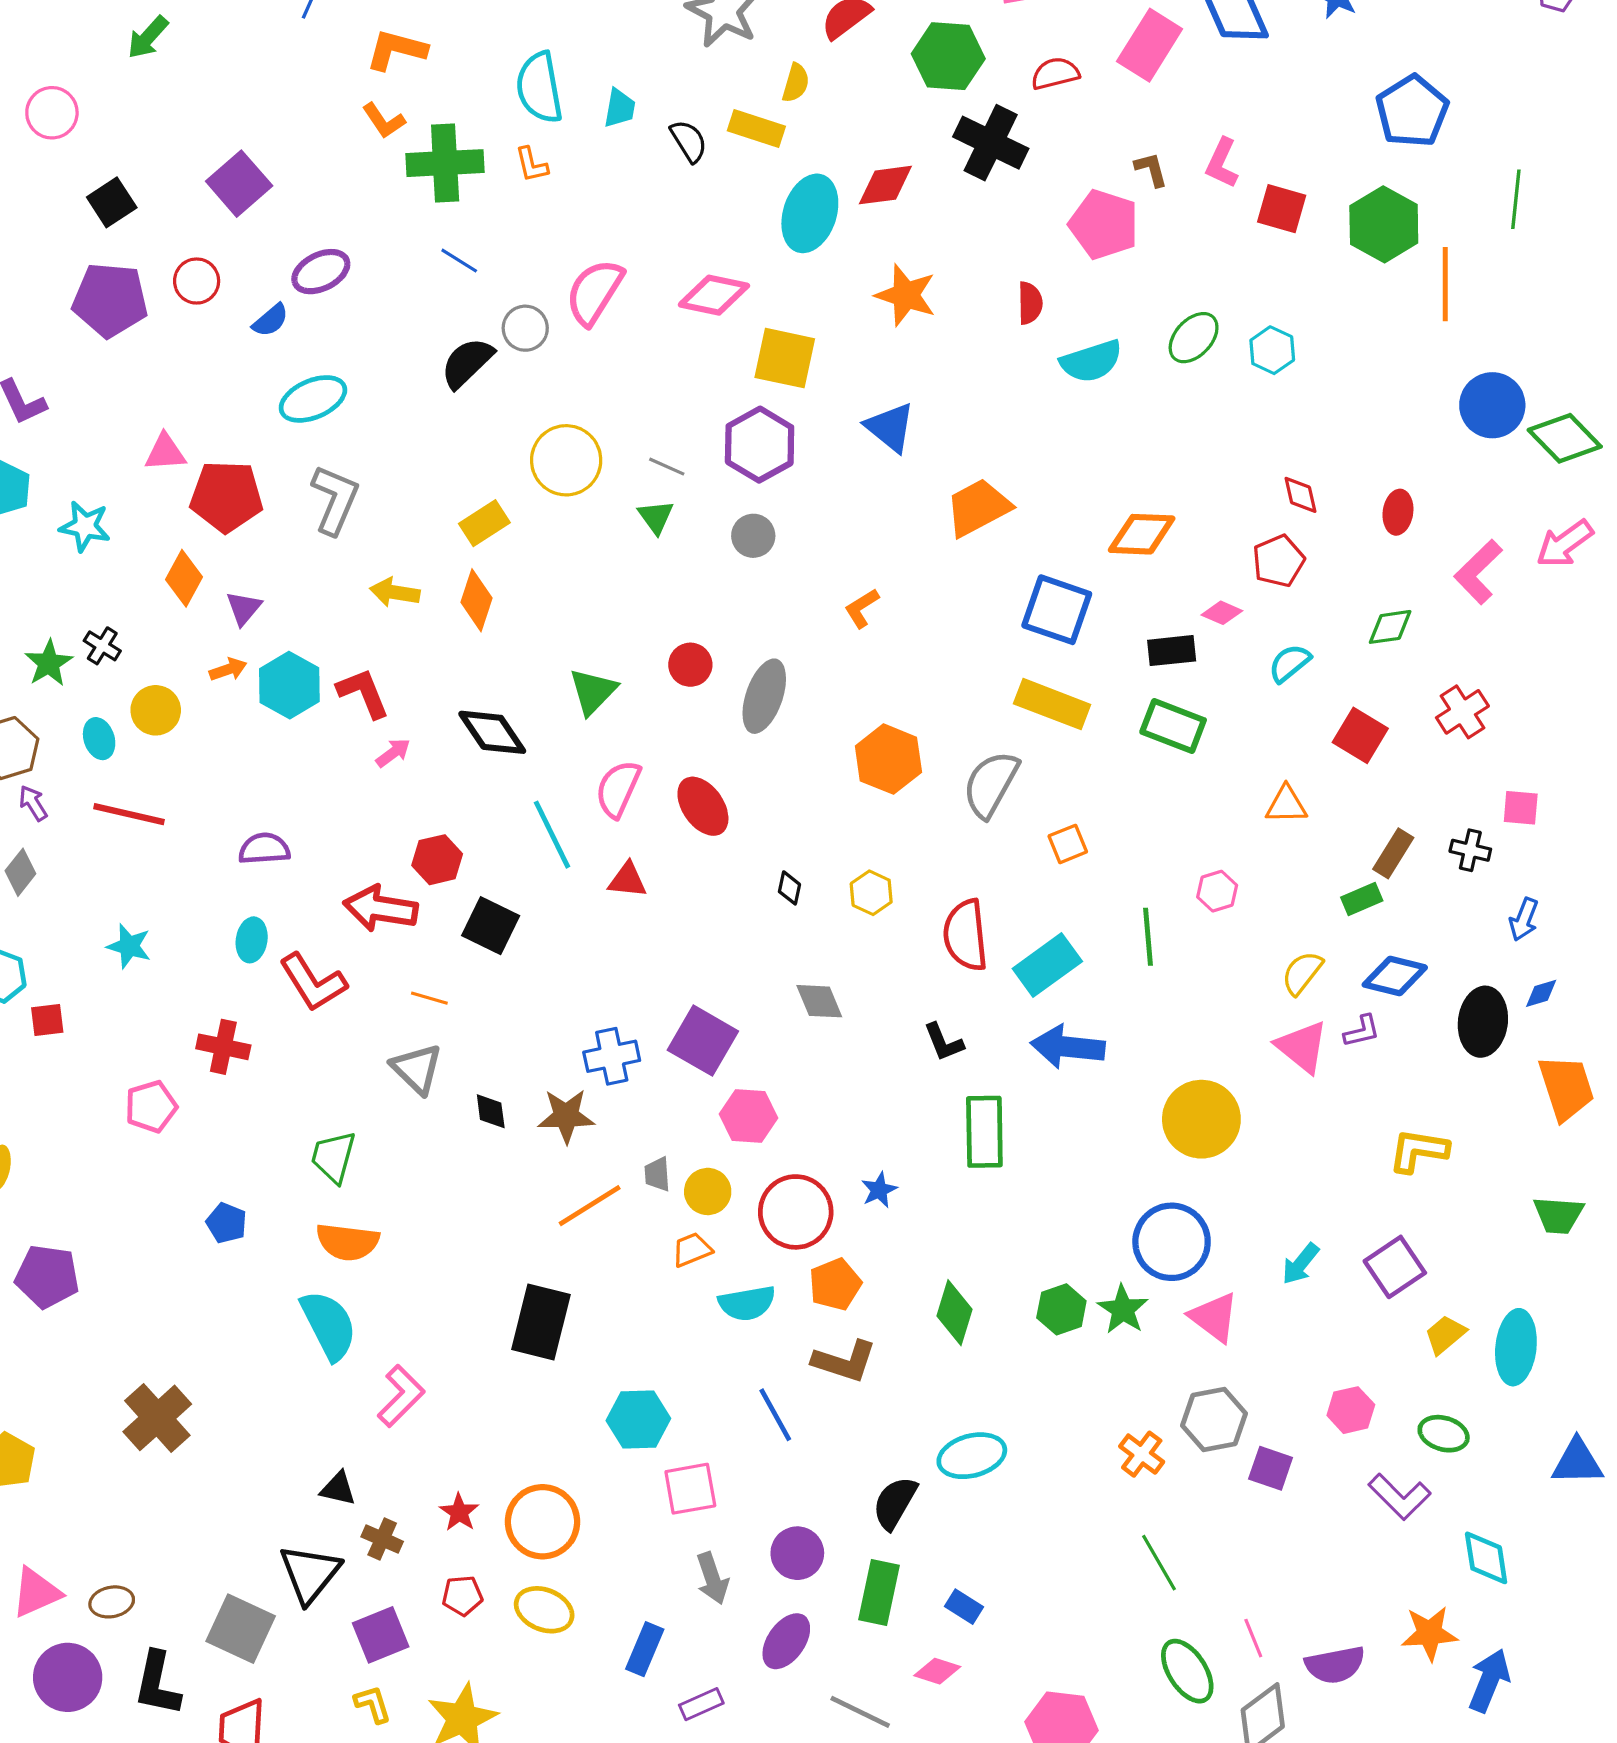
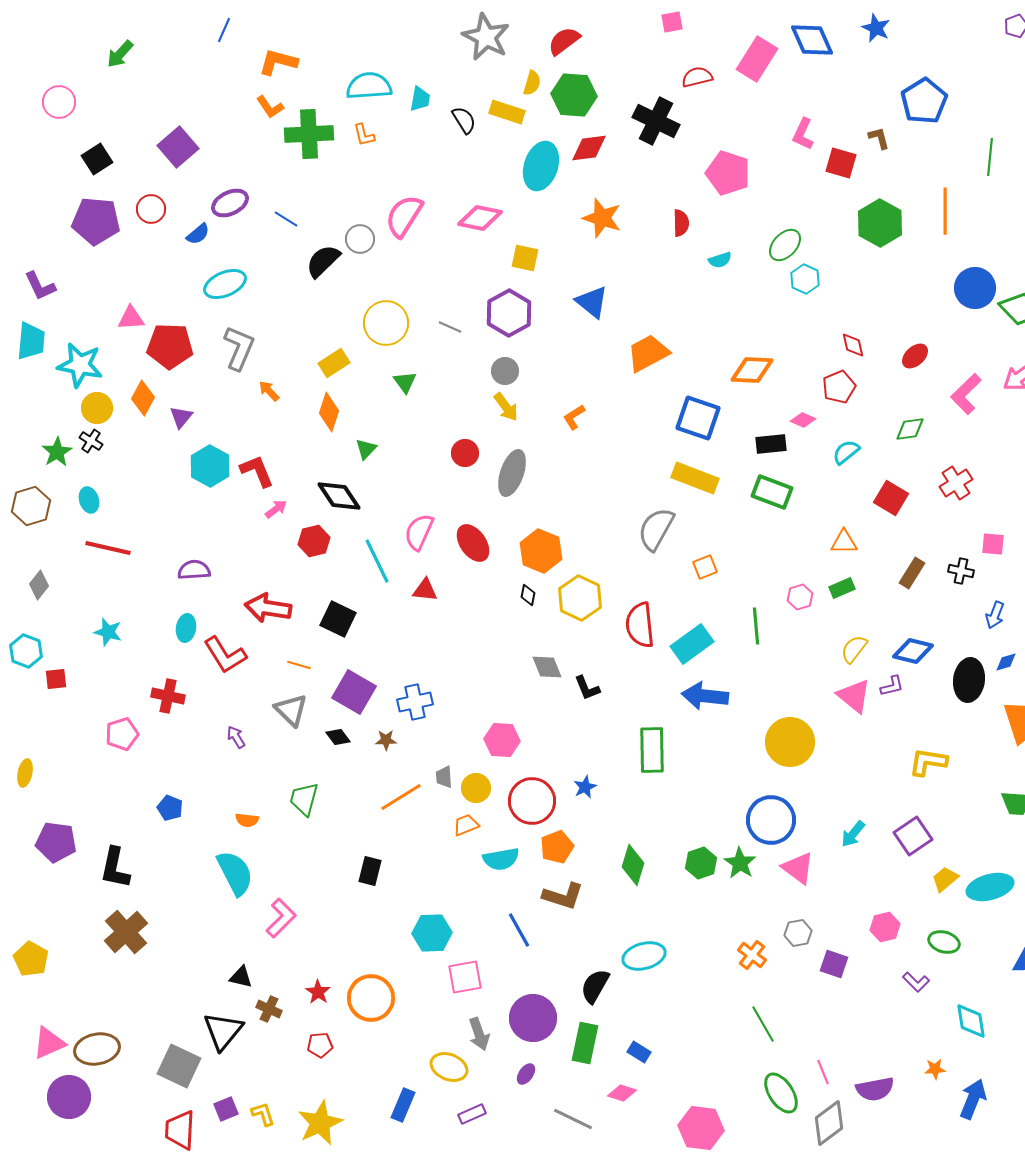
green hexagon: (948, 56) -> (574, 95), moved
cyan semicircle: (539, 88) -> (369, 86), turned 96
brown L-shape: (1151, 169) -> (879, 138), moved
green hexagon: (1384, 224) -> (880, 223), moved
blue line: (459, 261) -> (286, 219), moved
cyan hexagon: (1272, 350) -> (805, 279), moved
yellow square: (785, 358) -> (525, 258), size x0.7
cyan semicircle: (1091, 361) -> (720, 260), size x0.6
red ellipse: (1398, 512) -> (915, 356), turned 40
green triangle: (656, 517) -> (405, 382), moved
cyan star: (85, 526) -> (80, 365), size x1.4
yellow arrow: (395, 592) -> (506, 407), moved, turned -136
orange arrow: (228, 669) -> (269, 391), moved, turned -115
green triangle: (593, 691) -> (366, 449), moved, size x0.7
yellow circle: (156, 710) -> (97, 408), moved
orange hexagon: (888, 759) -> (541, 551), moved
purple arrow: (33, 803) -> (236, 737), moved
red hexagon: (437, 860) -> (314, 541), moved
yellow hexagon: (871, 893) -> (580, 598), size x1.6
green rectangle: (1362, 899) -> (842, 588), moved
purple square: (703, 1041) -> (354, 692), moved
black L-shape: (944, 1042) -> (587, 688), moved
black diamond: (491, 1111) -> (338, 737), turned -30
brown star: (566, 1116) -> (386, 740), size x0.6
green trapezoid: (333, 1157) -> (304, 799), moved
orange semicircle: (348, 1242) -> (247, 820), size x0.6
black rectangle: (541, 1322) -> (370, 871), size x0.6
cyan ellipse: (1516, 1347) -> (990, 887), turned 69
gray hexagon: (1214, 1420) -> (798, 933), size x0.7
purple L-shape: (1400, 1497) -> (916, 982), size x0.7
purple circle: (797, 1553) -> (533, 1018), size x1.4
brown ellipse: (112, 1602) -> (97, 1049), size x1.6
yellow ellipse: (544, 1610) -> (449, 1067), moved
orange star: (1429, 1633) -> (935, 1069), size x0.6
purple square: (381, 1635) -> (226, 1109), moved, size x0.7
purple ellipse: (786, 1641) -> (526, 1074), size x0.6
blue rectangle: (645, 1649) -> (403, 1105), moved
black L-shape: (157, 1684) -> (115, 868), moved

